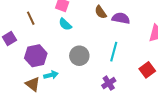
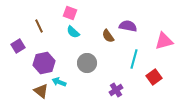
brown semicircle: (101, 12) -> (108, 36), moved
cyan line: (114, 52) -> (134, 59), moved
cyan arrow: (51, 75) -> (59, 82), turned -144

